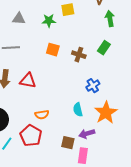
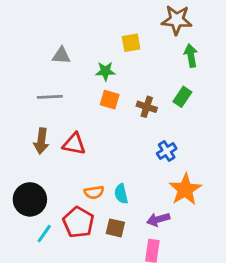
green star: (49, 21) -> (105, 71), moved
cyan semicircle: (78, 110) -> (121, 194), moved
brown square: (68, 143) -> (115, 228), moved

